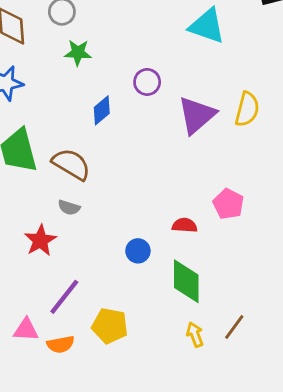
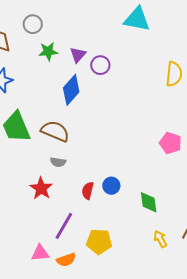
blue diamond: (102, 110) -> (71, 90), size x1.4
purple triangle: (197, 115) -> (78, 55), moved, size x0.6
red semicircle: (185, 225) -> (88, 191), moved, turned -72
green diamond: (186, 281) -> (149, 202), size x0.7

